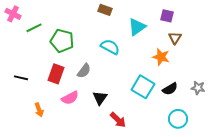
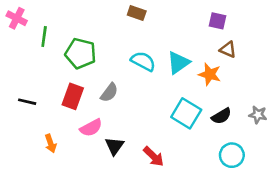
cyan triangle: (137, 27) -> (178, 63), moved
green line: (34, 28) -> (44, 37), turned -56
brown triangle: (175, 38) -> (228, 50), turned -40
black triangle: (100, 98) -> (114, 146), moved

